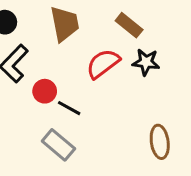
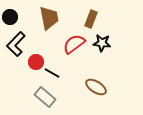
brown rectangle: (129, 25) -> (91, 19), turned 72
brown ellipse: (160, 142) -> (96, 87), moved, turned -50

